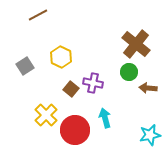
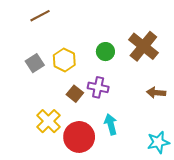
gray square: (25, 66) -> (35, 63), moved
green circle: (129, 72) -> (105, 52), moved

